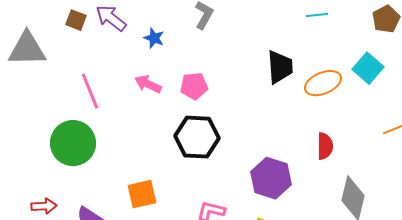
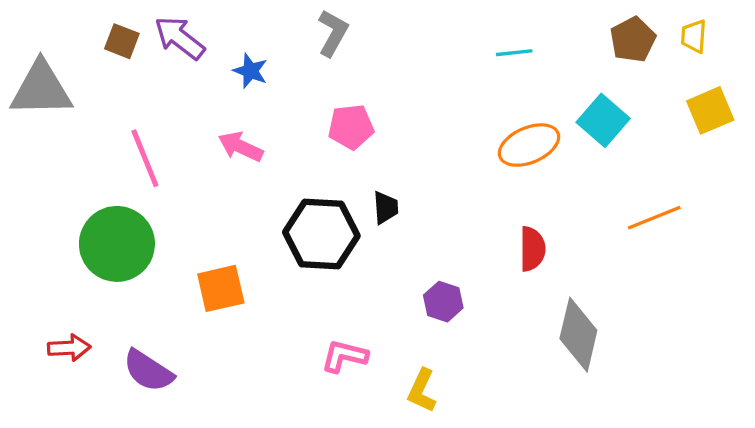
cyan line: (317, 15) -> (514, 53), moved
black trapezoid: (280, 67) -> (386, 208), moved, size x0.6
pink pentagon: (194, 86) -> (351, 127), moved
purple hexagon: (271, 178) -> (443, 302), size x0.6
orange square: (142, 194) -> (221, 288), moved

